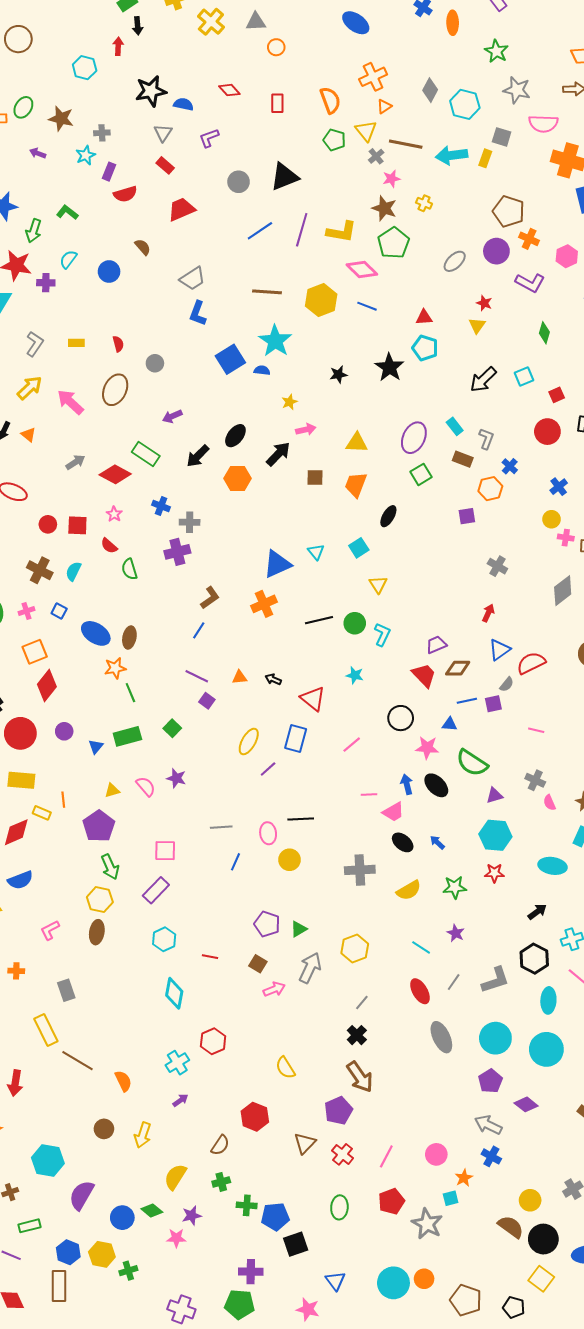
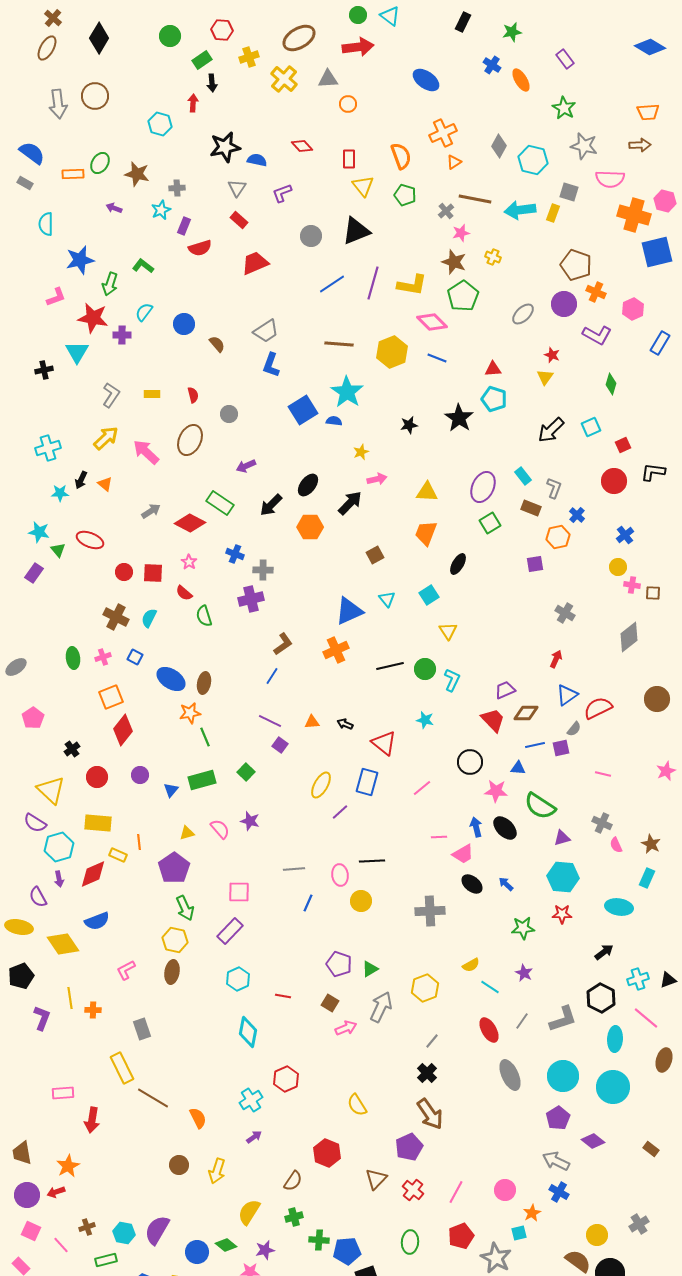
orange ellipse: (453, 23) -> (521, 80), turned -30
yellow triangle: (366, 131) -> (363, 186), moved
brown semicircle: (143, 247) -> (217, 344), moved
brown square: (315, 477) -> (375, 555), moved, turned -30
red circle: (20, 733) -> (97, 777), size x0.7
yellow semicircle: (409, 890) -> (471, 965), moved, size x0.7
cyan hexagon: (48, 1161) -> (124, 1233), moved, size x0.7

